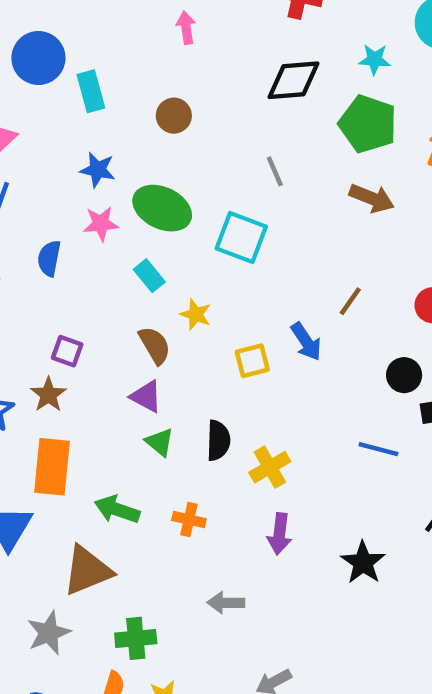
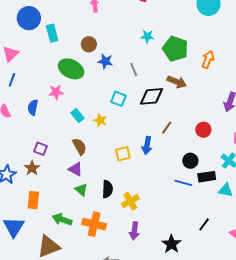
cyan star: (374, 59) -> (147, 36), moved
black diamond: (293, 80) -> (151, 96), moved
blue star: (98, 170) -> (105, 61), moved
green ellipse: (162, 208) -> (71, 69), moved
cyan square: (241, 237) -> (118, 99), size x0.7
yellow star: (196, 314) -> (100, 120), moved
blue arrow: (306, 342) -> (147, 145), turned 42
blue line: (378, 449) -> (183, 183), moved
orange rectangle: (52, 467) -> (33, 200), size x0.7
orange cross: (189, 520) -> (94, 224), size x1.6

